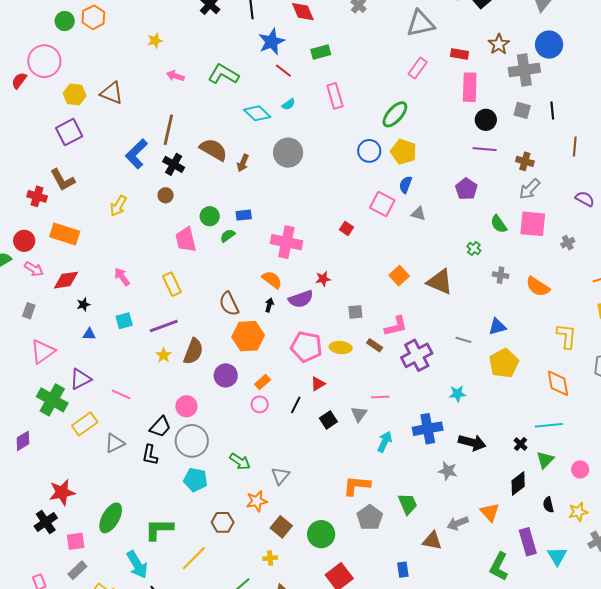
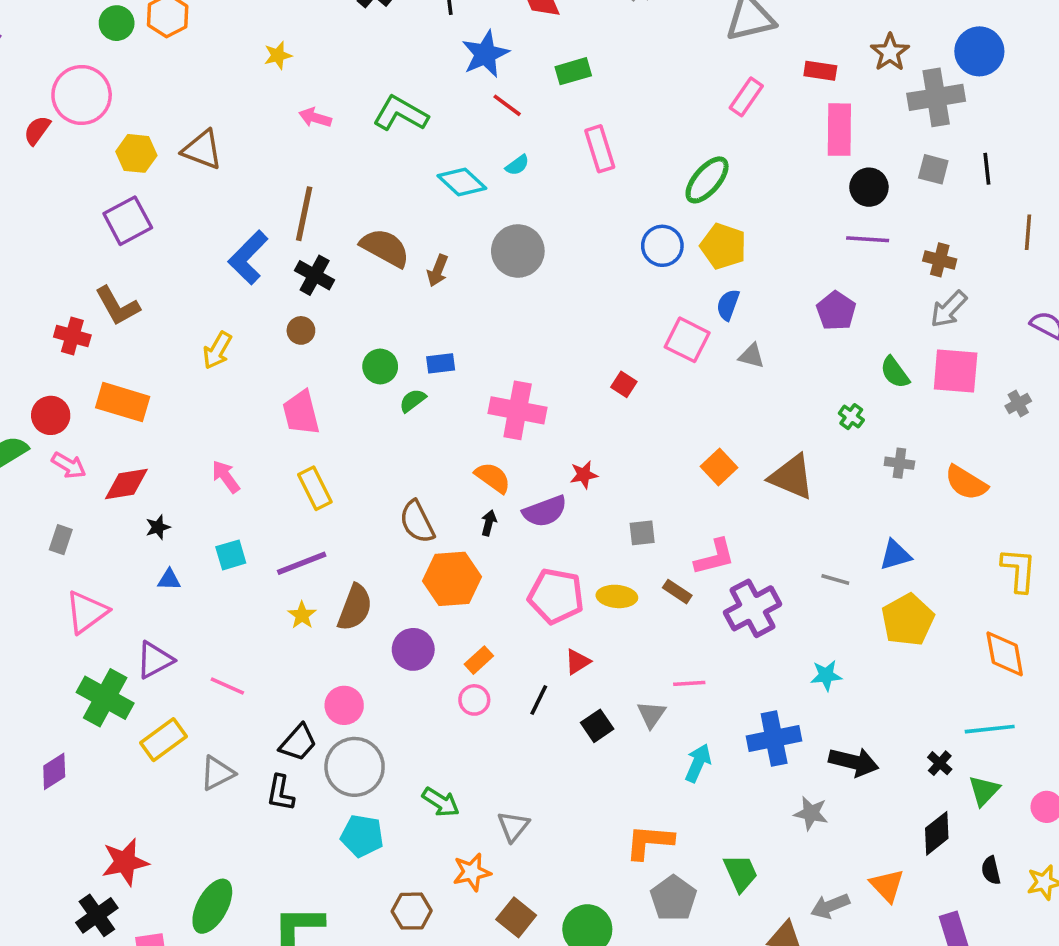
pink trapezoid: (186, 240) -> (301, 413), moved

